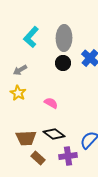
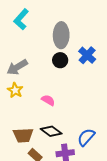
cyan L-shape: (31, 37) -> (21, 19), moved
gray arrow: (20, 70) -> (17, 67), size x1.5

